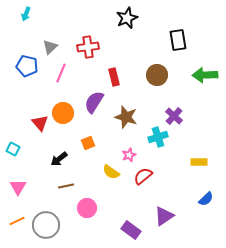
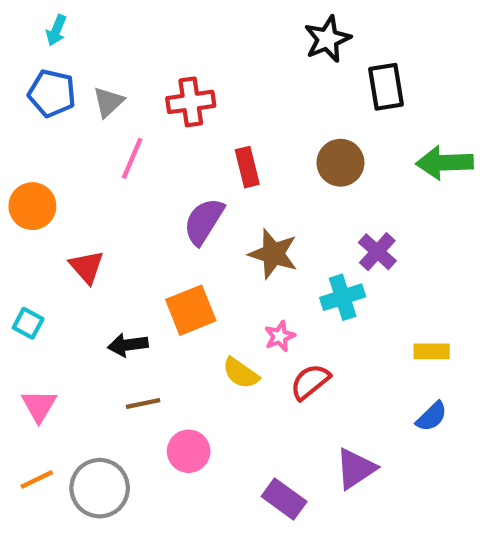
black star: (127, 18) -> (327, 39), moved
blue pentagon: (27, 66) -> (52, 93), moved
orange circle: (63, 113) -> (32, 206), moved
orange square: (88, 143) -> (191, 310), size x1.6
black arrow: (59, 159) -> (128, 345), turned 30
blue semicircle: (206, 199) -> (432, 417), moved

